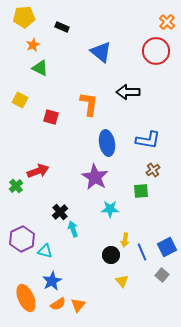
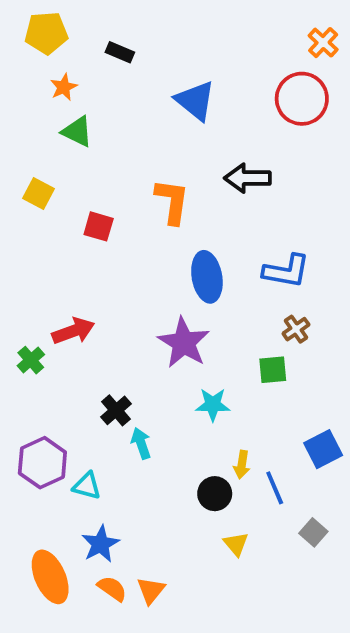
blue square: (167, 247) -> (323, 449), moved
orange semicircle: (58, 304) -> (112, 588), turned -112

